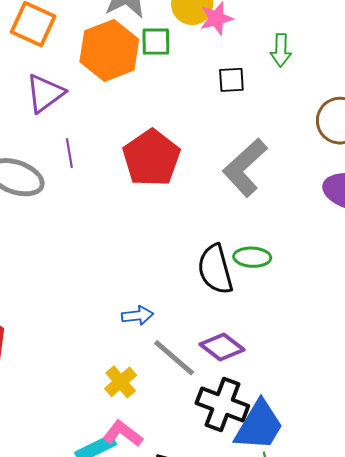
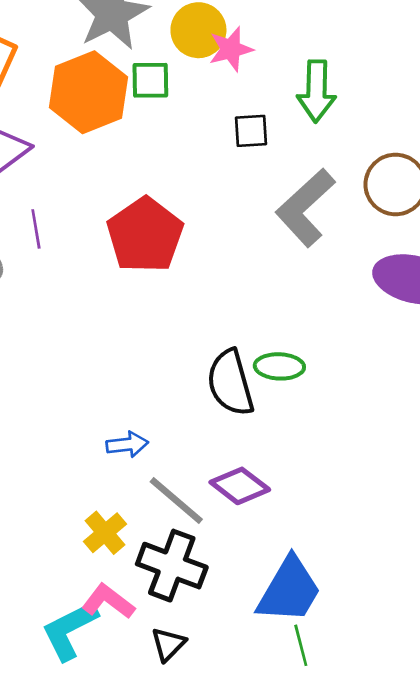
green arrow: (281, 50) -> (317, 91), size x1.4
gray L-shape: (245, 167) -> (305, 208), moved
black cross: (222, 405) -> (172, 566), moved

